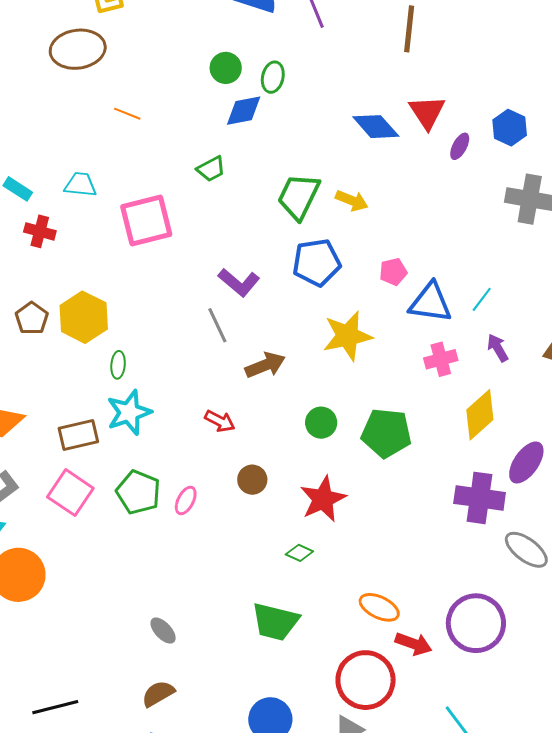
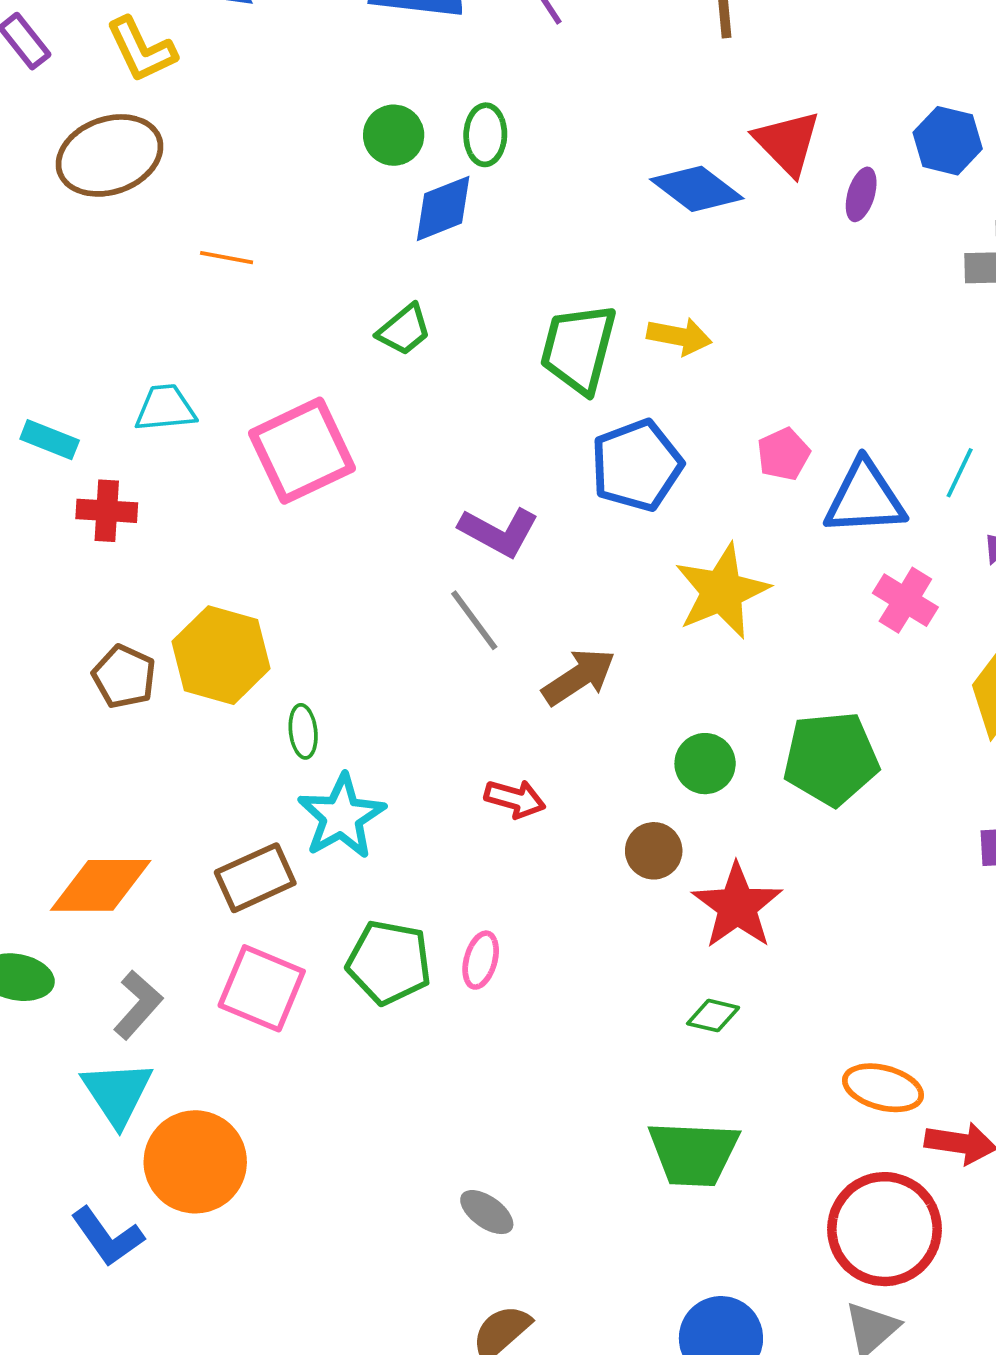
pink cross: (441, 359) -> (905, 600), turned -32
brown circle: (252, 480) -> (654, 851), moved

